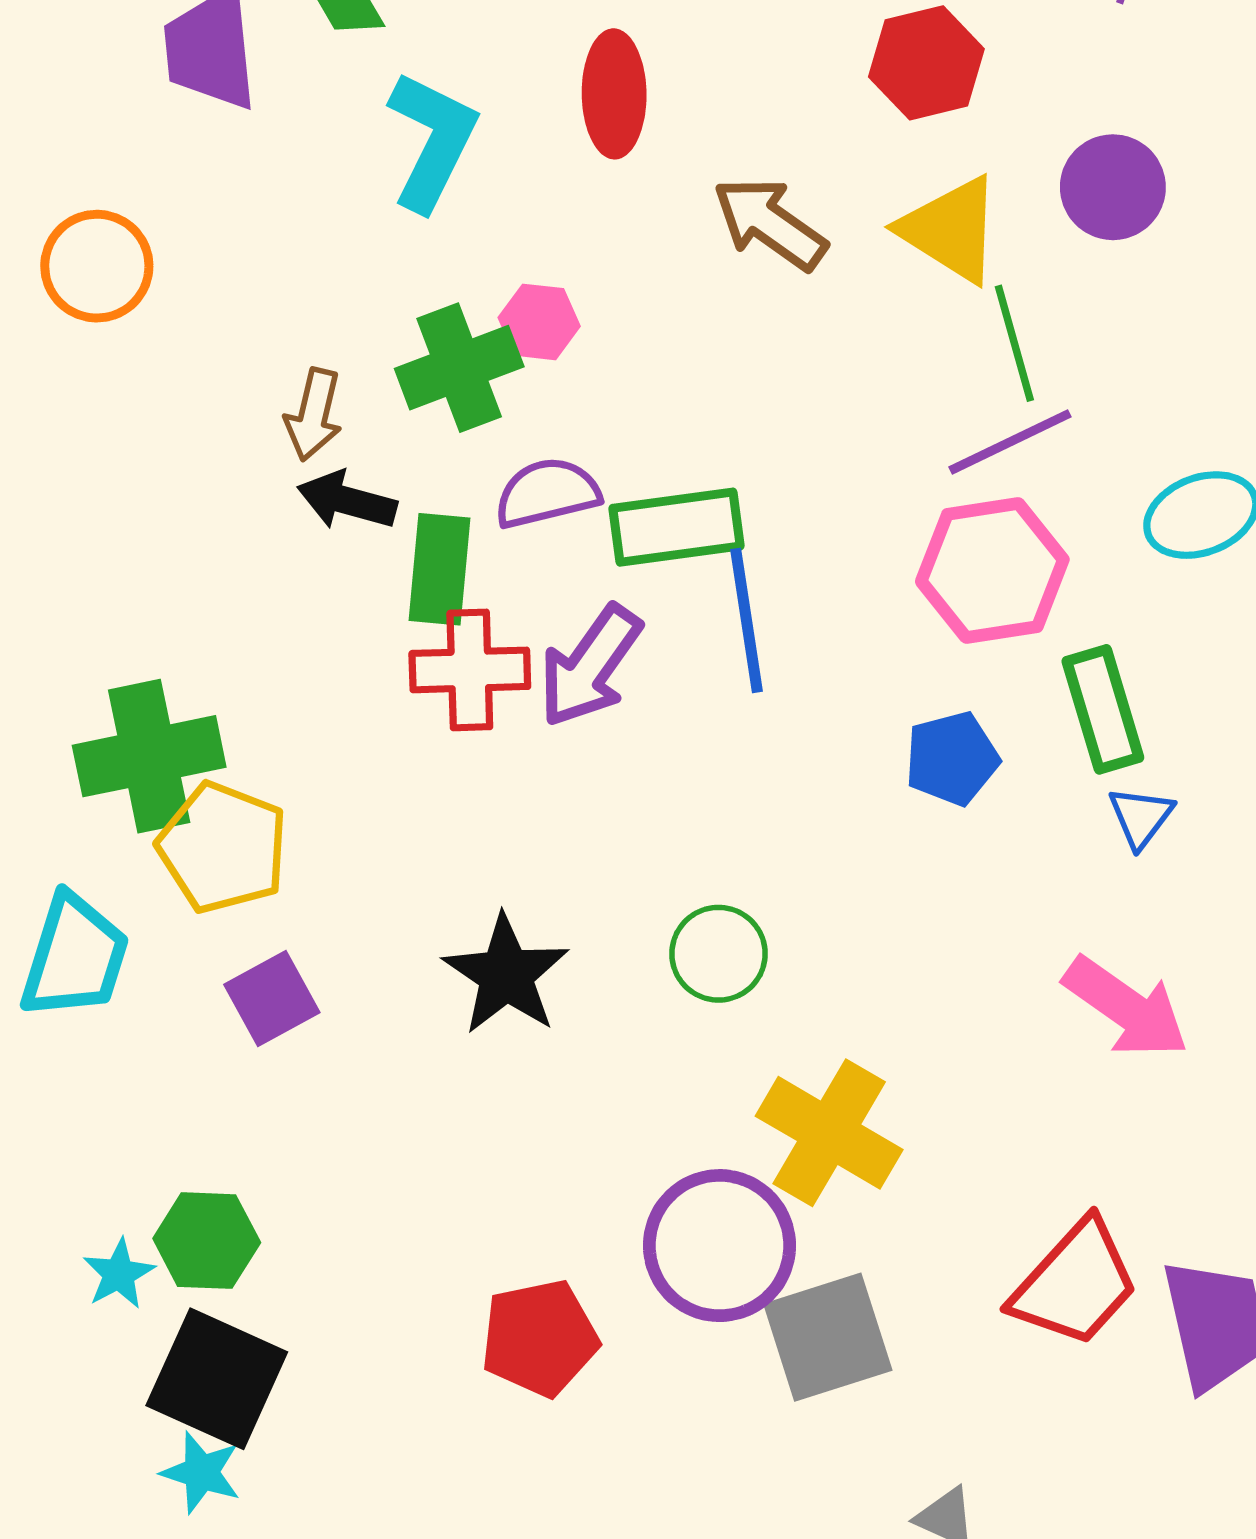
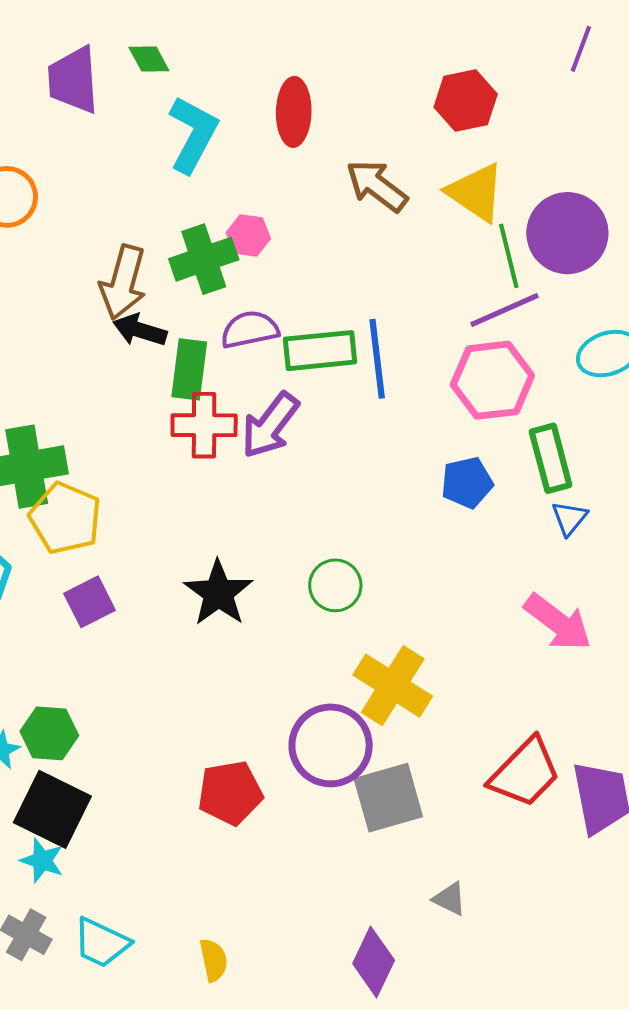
purple circle: (1113, 187) -> (567, 233), moved, size x1.4
brown arrow: (314, 415) -> (123, 282), size x1.5
blue line: (747, 620) -> (377, 359), moved

